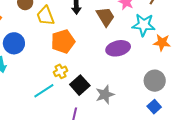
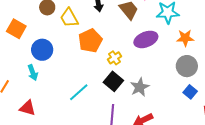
orange star: (162, 42) -> (185, 38), moved
yellow cross: (61, 71) -> (114, 58), moved

